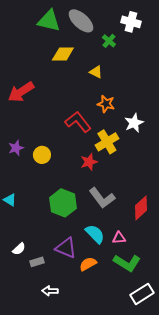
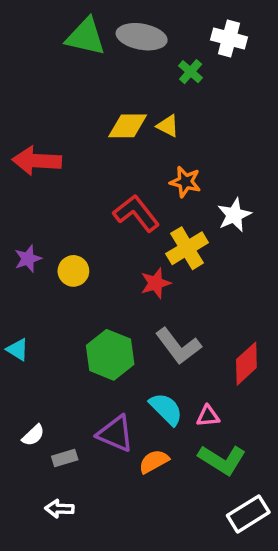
gray ellipse: (81, 21) -> (142, 37), turned -32
yellow diamond: (63, 54) -> (128, 126), moved
red arrow: (21, 92) -> (37, 161), turned 36
white arrow: (50, 291) -> (59, 509), moved

